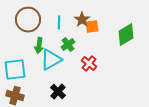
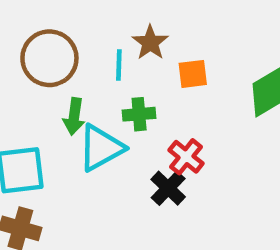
brown star: (82, 20) -> (150, 43), moved
green cross: (68, 45) -> (139, 114), turned 32
black cross: (58, 92) -> (168, 188), moved

